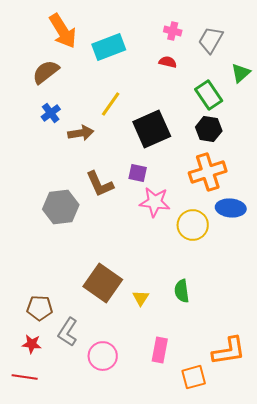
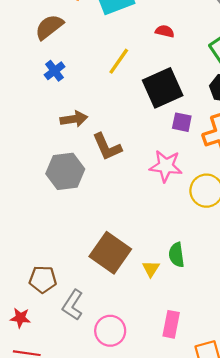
red semicircle: (168, 62) -> (165, 31), moved
brown arrow: (81, 133) -> (74, 119), moved
purple square: (138, 173) -> (182, 122), moved
green semicircle: (182, 291) -> (177, 255), moved
red star: (32, 344) -> (20, 318), moved

